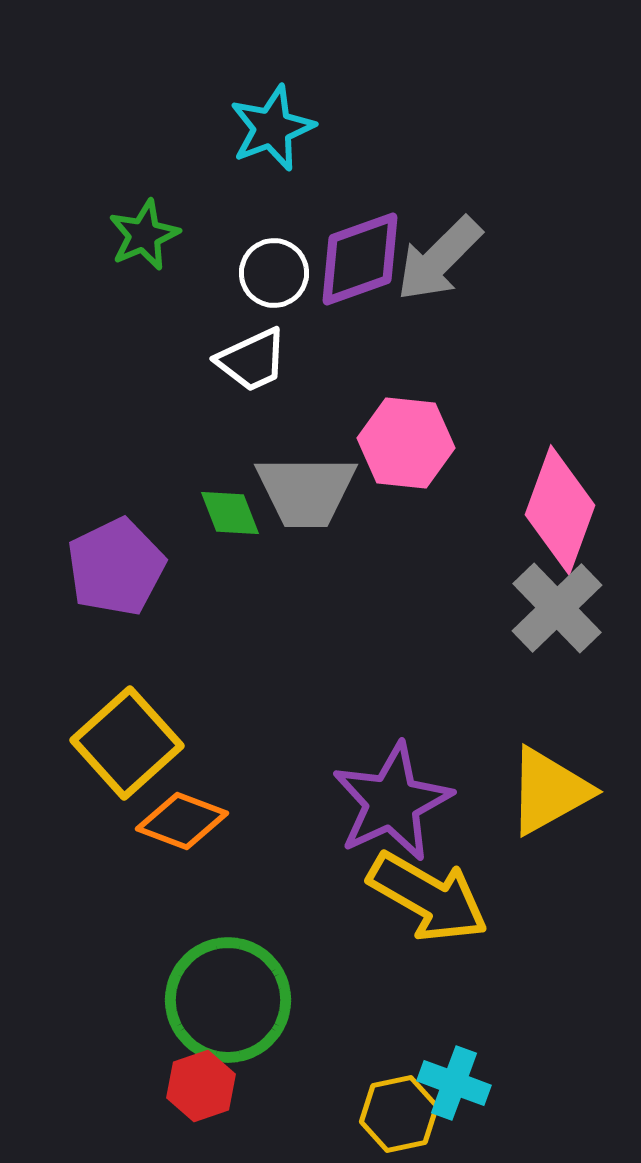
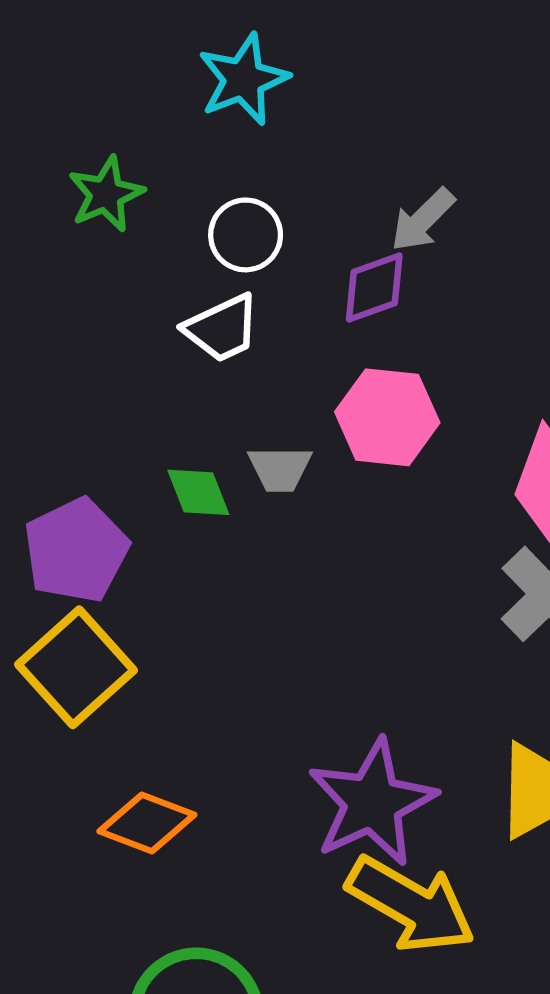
purple diamond: (360, 259) -> (374, 287), moved, size x0.7
gray arrow: (439, 259) -> (423, 220), size x0.7
gray trapezoid: (306, 491) -> (280, 469), size x0.6
yellow square: (127, 743) -> (76, 667), moved

